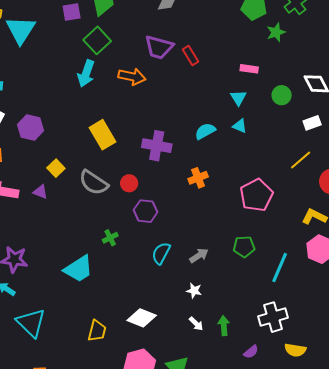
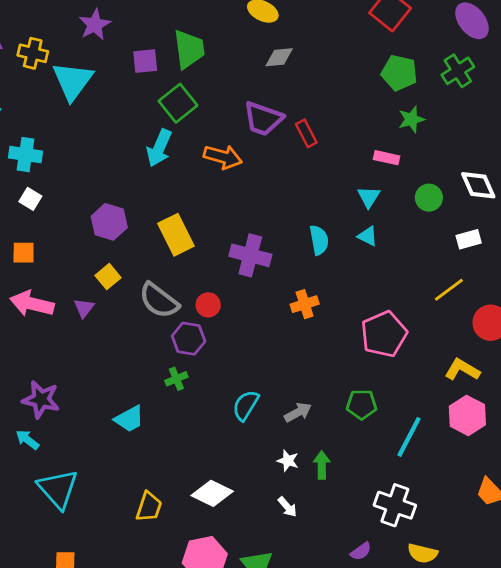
green star: (276, 32) -> (411, 119), moved
purple hexagon: (31, 128) -> (109, 222), moved
cyan semicircle: (205, 131) -> (319, 240), turned 105
purple triangle: (40, 192) -> (84, 308), turned 42
purple hexagon: (146, 211) -> (189, 339), moved
cyan trapezoid: (78, 269) -> (129, 419), size x0.7
white cross: (273, 317) -> (395, 505), turned 32
green arrow: (224, 326) -> (322, 465), moved

